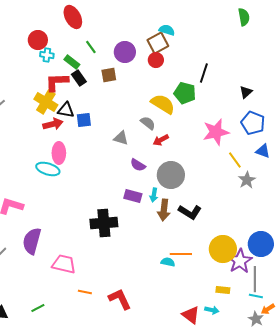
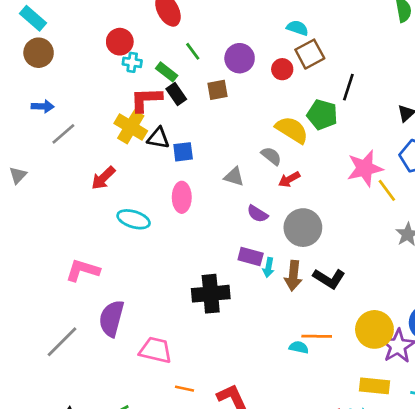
brown square: (158, 43) -> (310, 54), moved
red arrow: (53, 124) -> (103, 178), moved, turned 150
pink ellipse: (59, 153) -> (182, 197), moved
yellow line: (235, 160) -> (387, 190), moved
cyan arrow: (154, 195) -> (268, 267), moved
yellow rectangle: (223, 290) -> (374, 386), size x1.5

